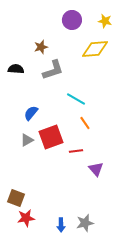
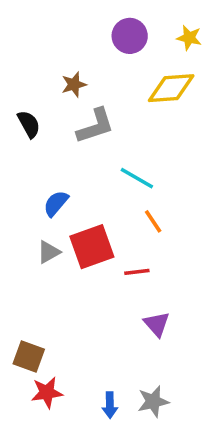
black semicircle: (16, 69) -> (29, 124), turned 56
purple triangle: (96, 169) -> (157, 324), moved

